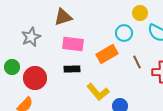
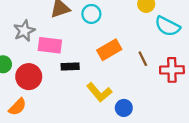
cyan circle: (124, 33) -> (91, 14), moved
pink rectangle: (73, 44) -> (50, 45), moved

